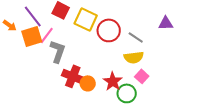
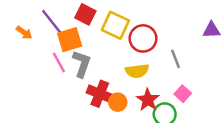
pink line: (47, 35) -> (59, 62), moved, turned -66
orange square: (32, 36) -> (70, 40), moved
gray line: (136, 37) -> (175, 59), moved, turned 35
yellow semicircle: (134, 57) -> (137, 71), moved

